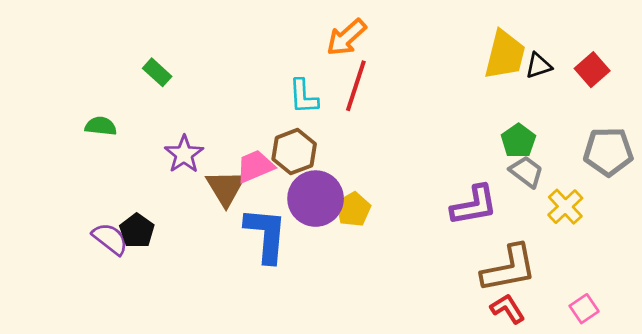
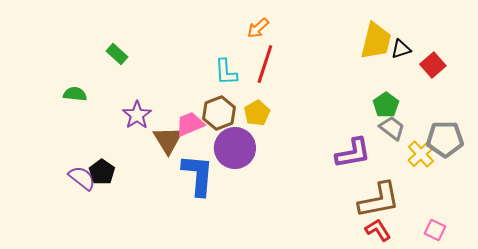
orange arrow: (346, 37) -> (258, 28), size x0.7
red square: (592, 70) -> (433, 65), moved
gray pentagon: (608, 152) -> (445, 139), moved
yellow pentagon: (353, 209) -> (257, 113), moved
pink square: (584, 309) -> (435, 230), turned -30

